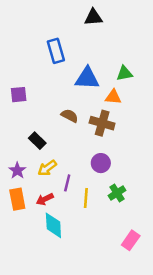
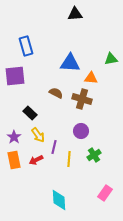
blue rectangle: (56, 51) -> (26, 46), moved
green triangle: (124, 73) -> (111, 59), moved
purple square: (19, 95) -> (15, 76), size x1.5
yellow arrow: (47, 168) -> (38, 135), turned -91
cyan diamond: (53, 225) -> (59, 200), moved

